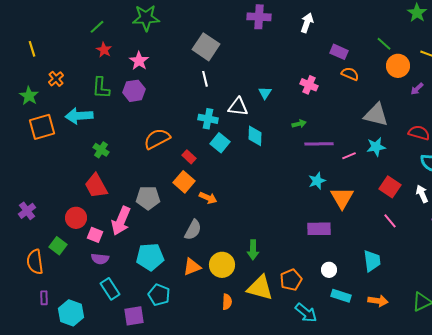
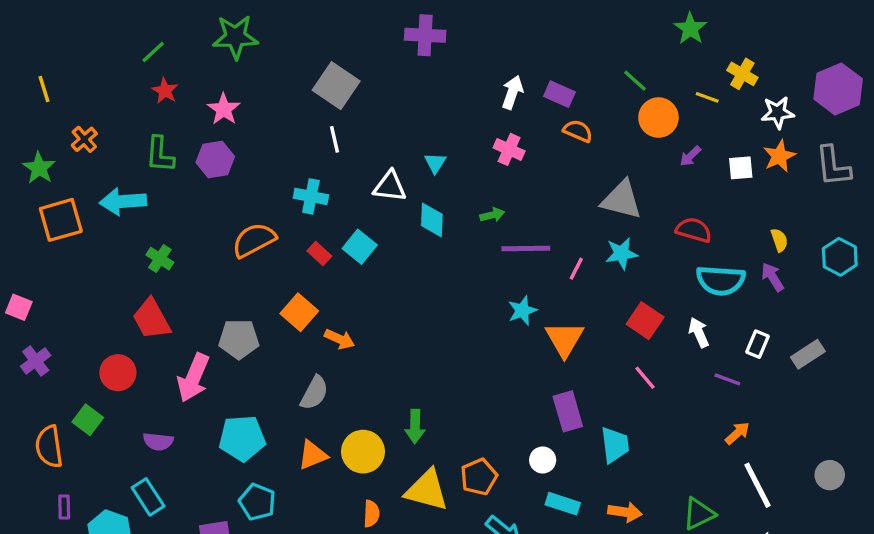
white arrow: (307, 23) -> (512, 92), moved
cyan cross: (208, 119) -> (311, 196), moved
cyan diamond: (255, 136) -> (432, 220), moved
pink line: (349, 156) -> (576, 269), turned -40
red rectangle: (189, 157) -> (319, 254), moved
purple rectangle: (319, 229) -> (568, 411), moved, turned 75
pink square: (95, 235) -> (19, 307), moved
cyan rectangle: (110, 289) -> (148, 497), moved

